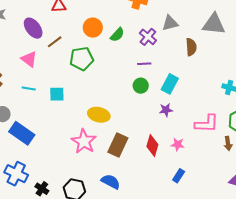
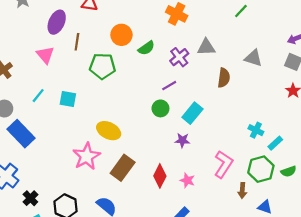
gray triangle: (214, 24) -> (253, 58), size x0.7
purple ellipse: (33, 28) -> (57, 22), turned 50
brown line: (55, 42) -> (77, 42), turned -56
purple line: (144, 64) -> (169, 86), turned -40
cyan line: (29, 89) -> (38, 96), moved, turned -72
pink L-shape: (207, 124) -> (223, 164), turned -70

